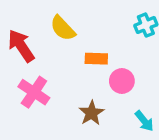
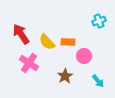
yellow semicircle: (63, 28) -> (47, 42), moved

